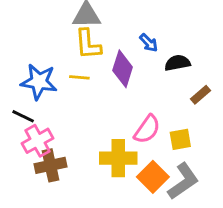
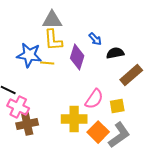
blue star: (39, 82) -> (29, 55), moved
brown rectangle: (201, 95) -> (131, 75), size x1.6
pink cross: (37, 141) -> (18, 107), turned -35

